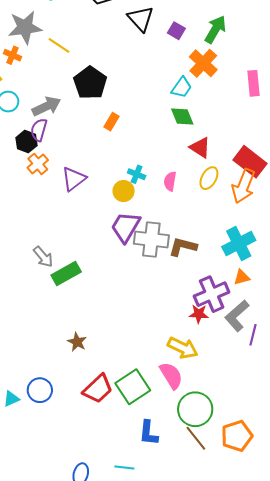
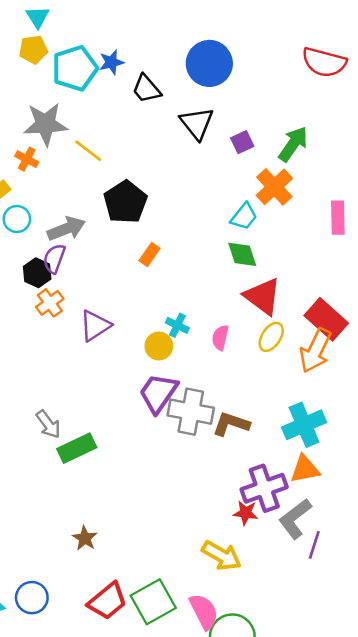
purple square: (176, 31) -> (242, 142), turned 30
red triangle: (200, 148) -> (263, 296), size x1.4
orange triangle: (242, 277) -> (305, 469), size x1.4
pink semicircle: (171, 376) -> (204, 611), moved

